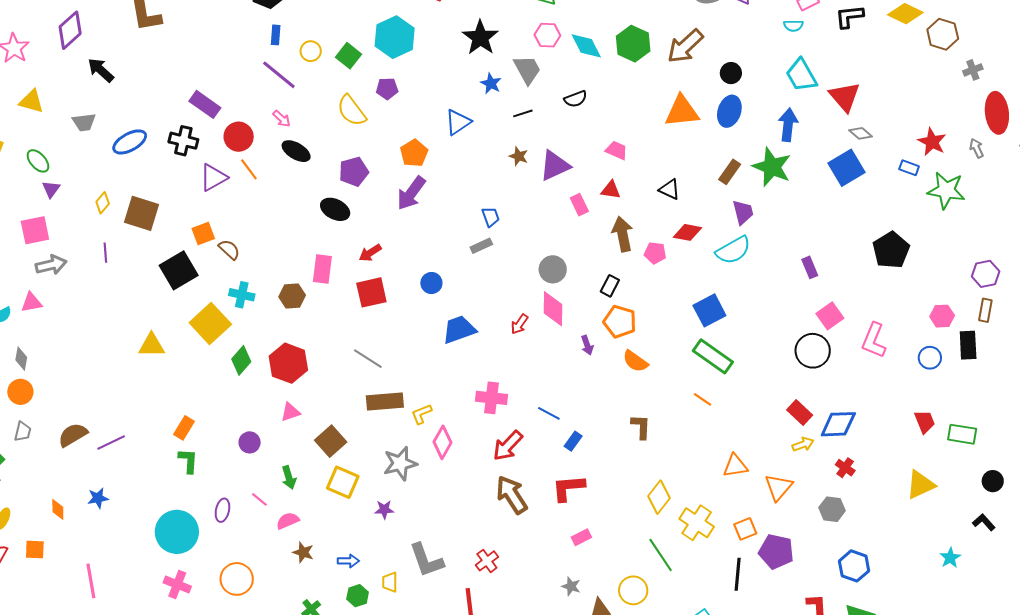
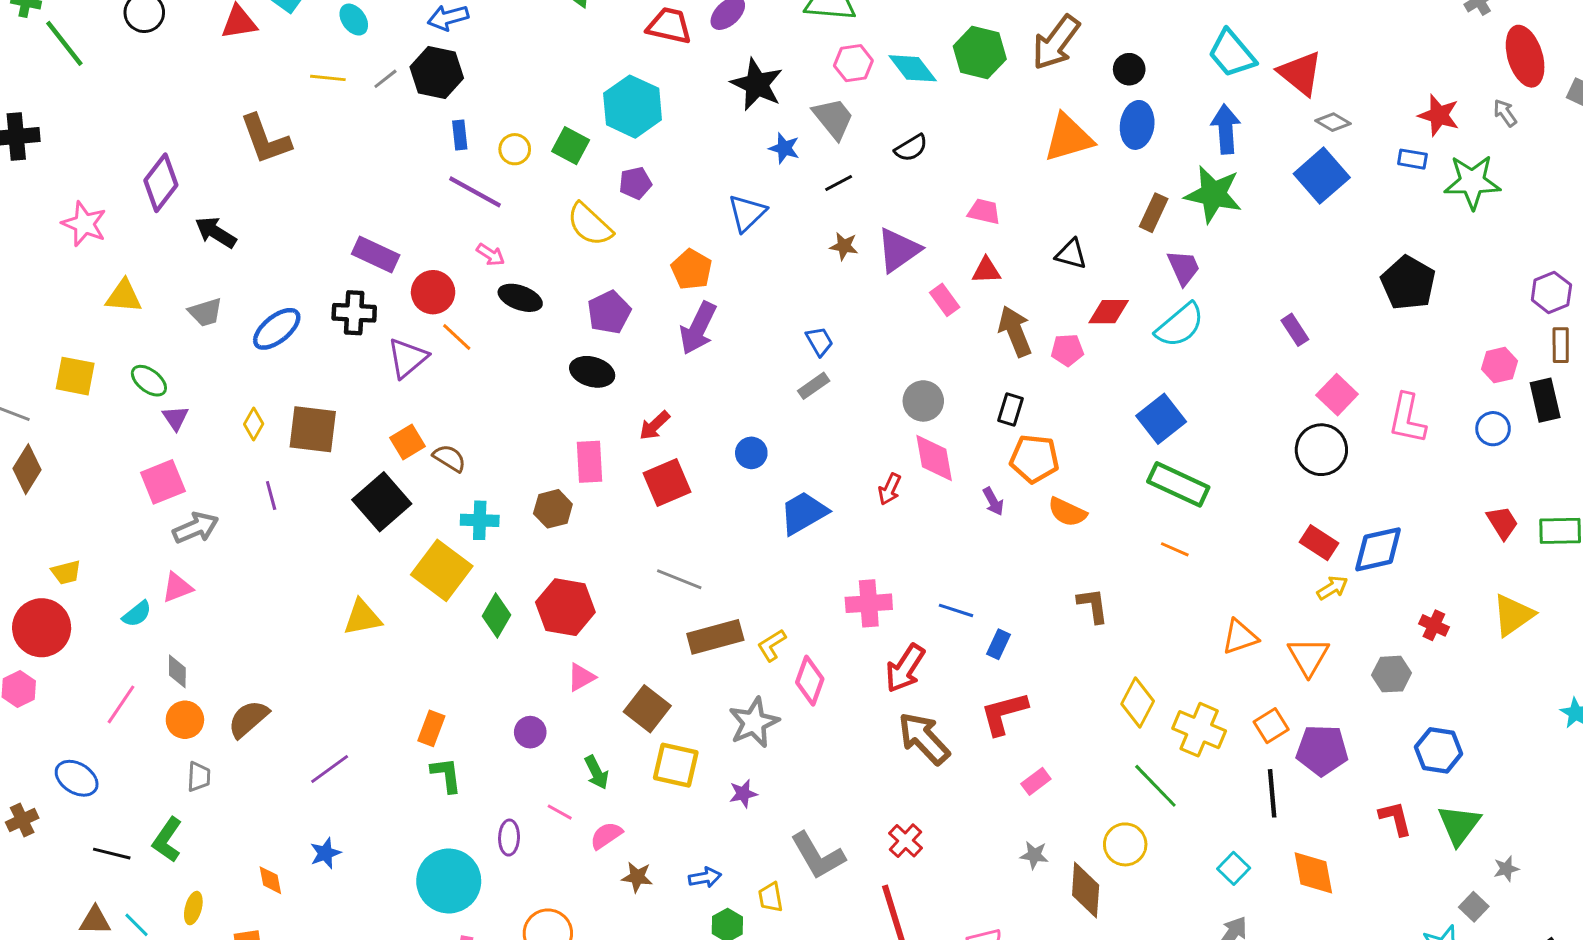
brown semicircle: (73, 435) -> (248, 719), moved
red cross: (845, 468) -> (1434, 625), moved

